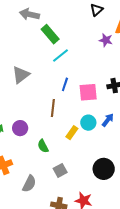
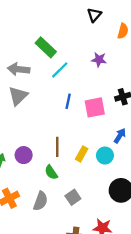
gray arrow: (29, 14) -> (19, 69), moved
purple star: (106, 40) -> (99, 60), moved
brown line: (53, 108) -> (57, 147), moved
cyan circle: (88, 123) -> (105, 156), moved
gray semicircle: (29, 184) -> (41, 201), moved

